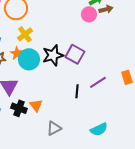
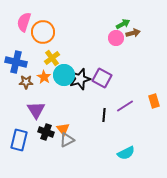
cyan circle: (29, 59) -> (64, 75), moved
gray triangle: (54, 128) -> (67, 140), moved

